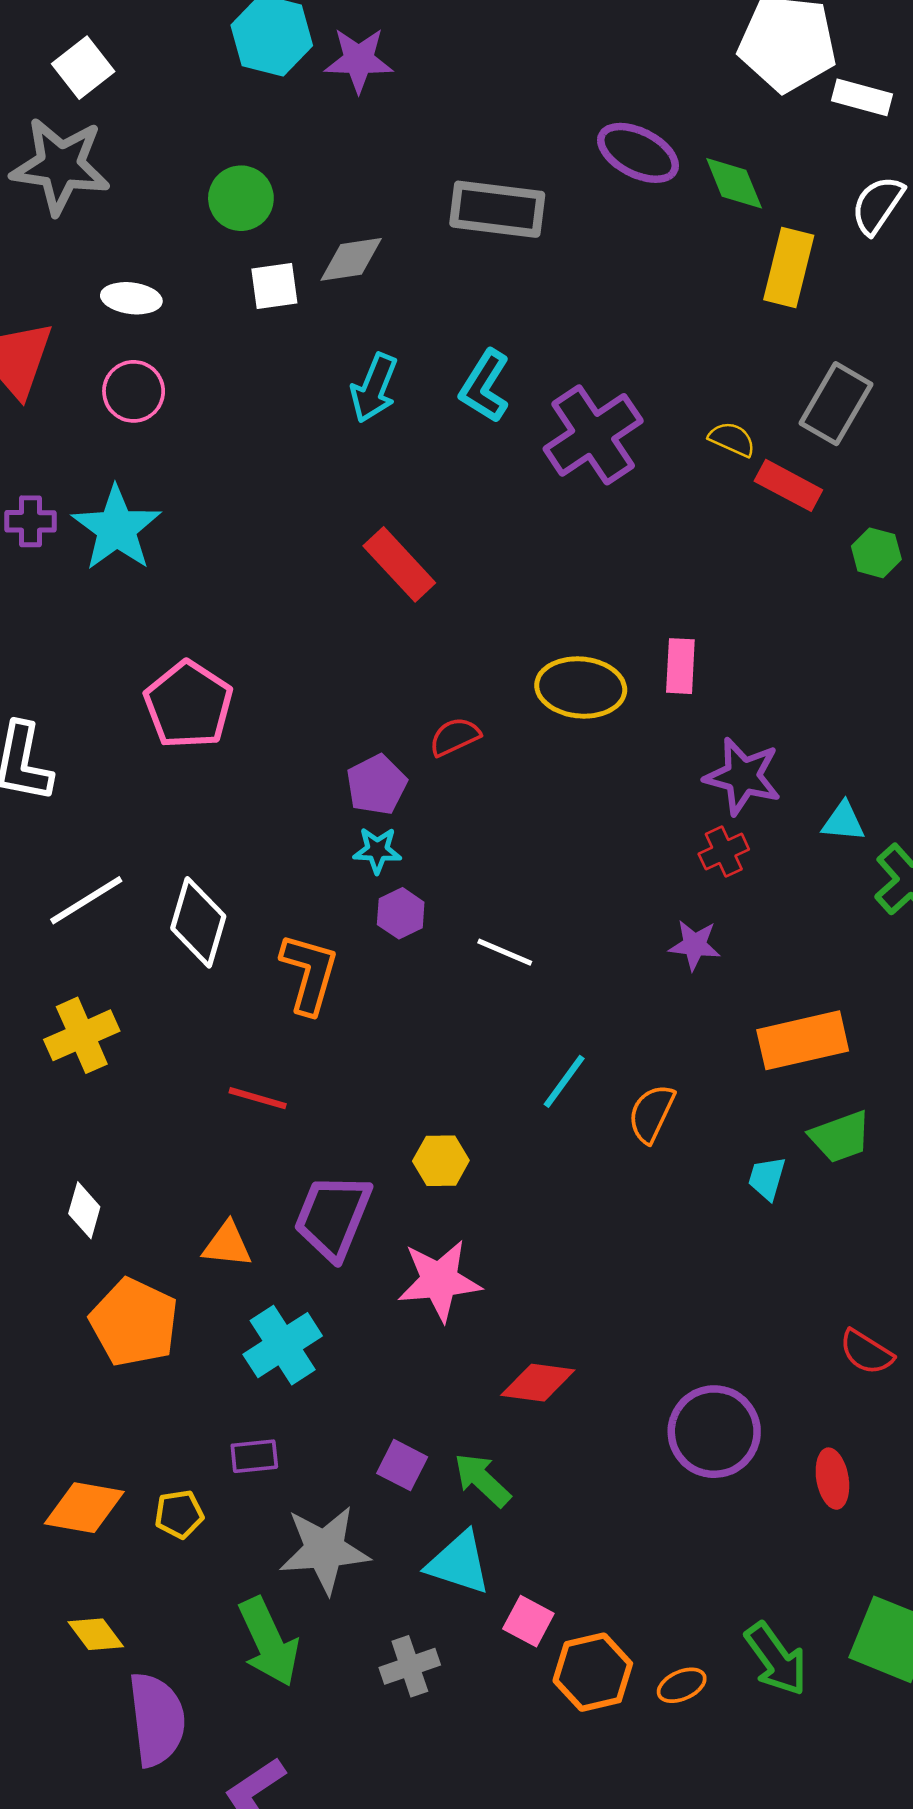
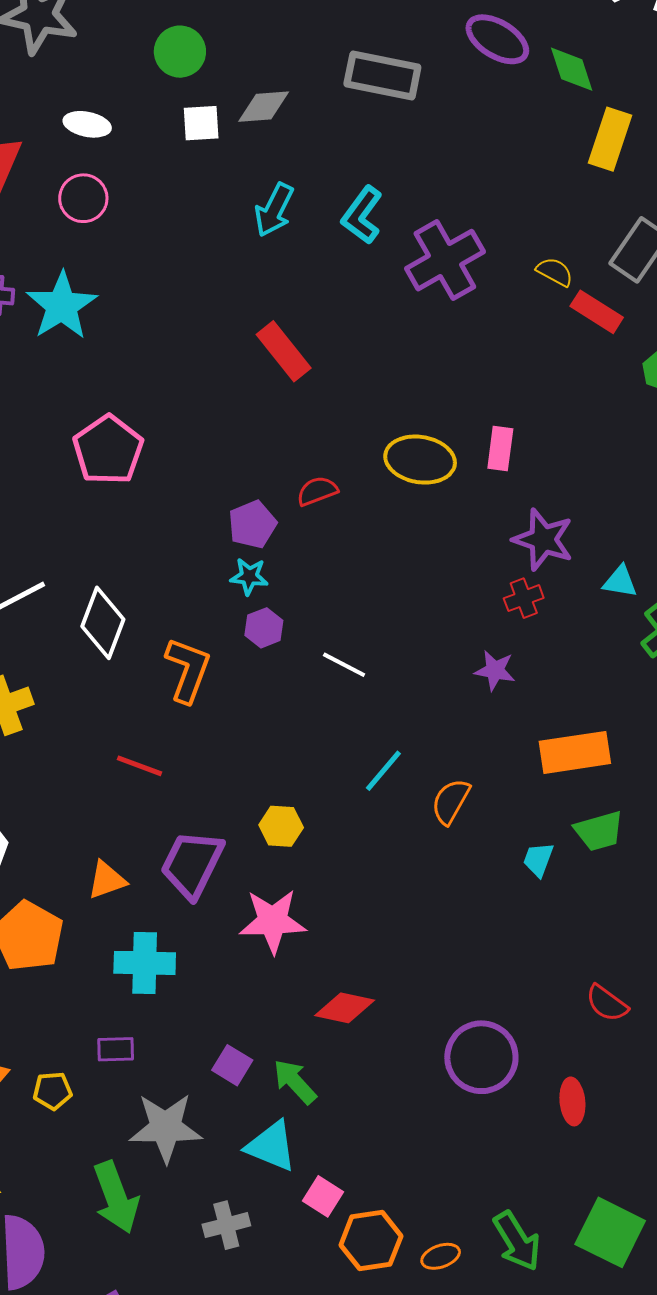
orange triangle: (227, 1245) -> (107, 880), turned -30
cyan cross: (283, 1345) -> (145, 963), turned 30

